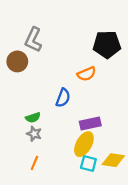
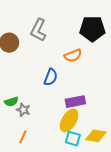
gray L-shape: (33, 40) -> (38, 30), moved
green semicircle: (33, 118) -> (11, 102), moved

